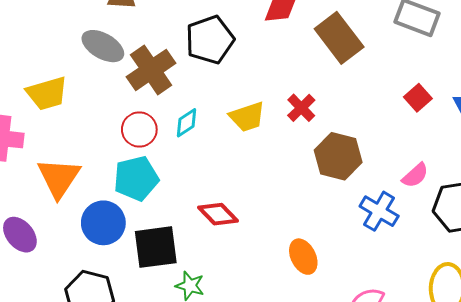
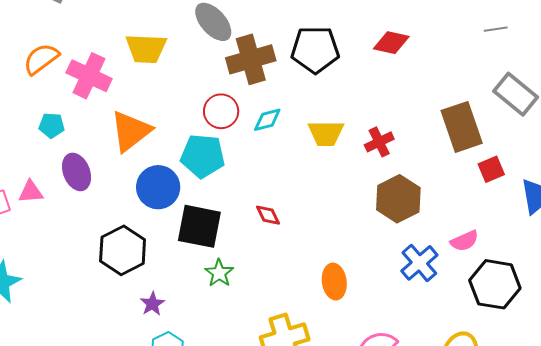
brown rectangle: (339, 38) -> (462, 127), moved
red diamond: (218, 214) -> (268, 215), size x0.7

